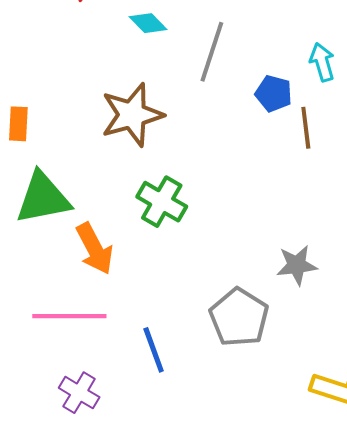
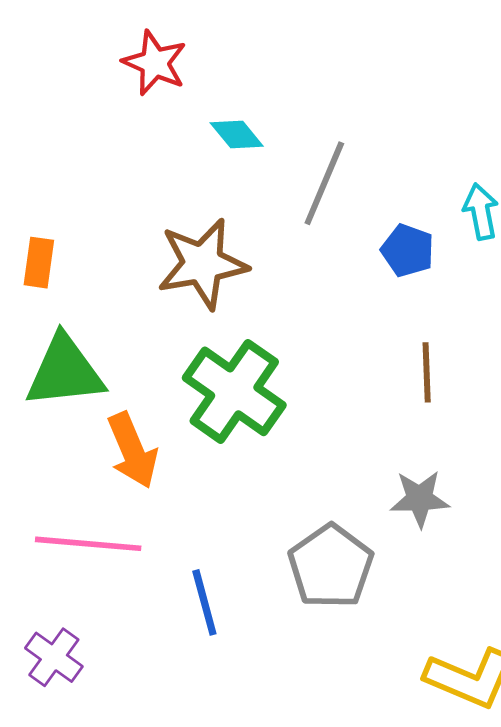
brown line: (306, 128) -> (427, 372), moved
green cross: (162, 202) -> (234, 391), size x1.4
purple cross: (79, 393) -> (54, 657), moved

